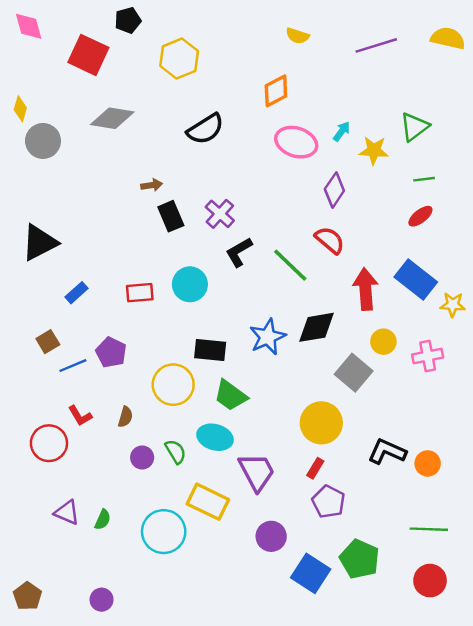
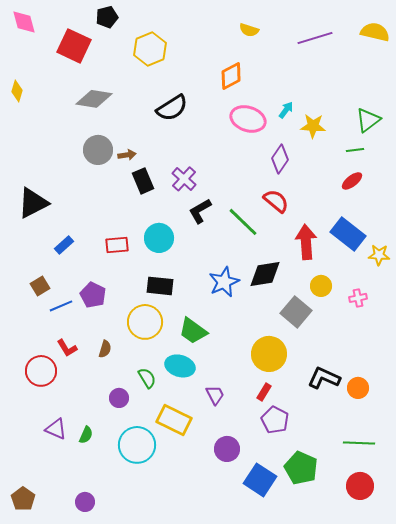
green triangle: (414, 127) -> (368, 120), moved
gray circle: (43, 141) -> (98, 150), moved
black rectangle: (210, 350) -> (160, 286), moved
pink cross: (428, 356) -> (358, 298), size x0.7
purple circle: (142, 457) -> (119, 398), moved
purple trapezoid: (257, 472) -> (215, 395), size x0.6

